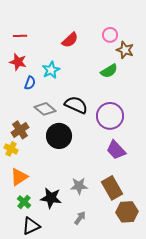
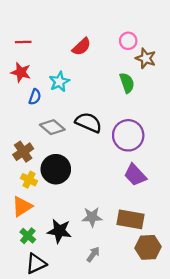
green semicircle: (109, 71) -> (127, 83), turned -78
black circle: (59, 136) -> (56, 169), moved
yellow cross: (11, 149) -> (29, 180), moved
brown rectangle: (112, 188) -> (131, 219), turned -50

